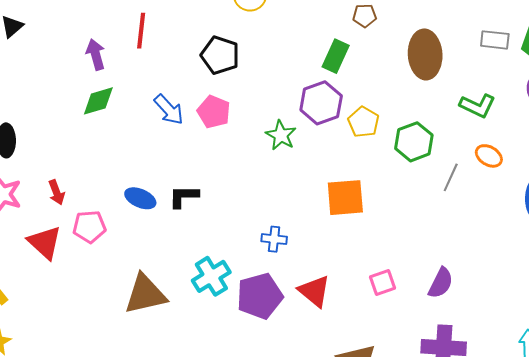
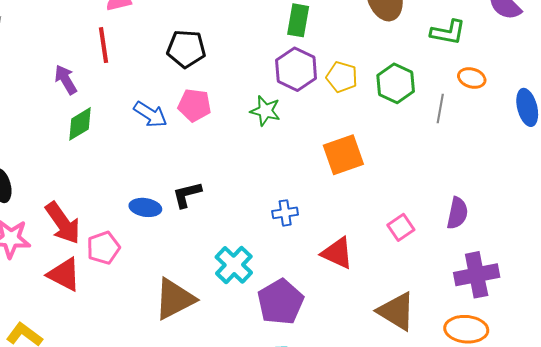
red arrow: (56, 192) -> (63, 223), size x1.8
purple pentagon: (260, 296) -> (280, 302), moved

